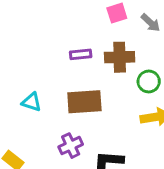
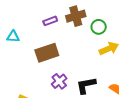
cyan triangle: (32, 102) -> (13, 37), moved
brown rectangle: (84, 102) -> (47, 53), moved

